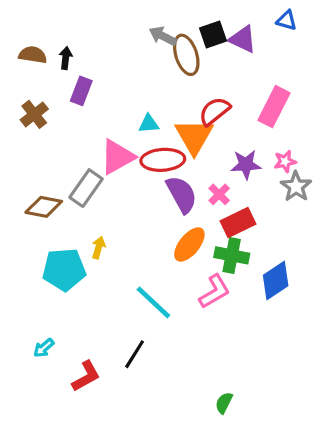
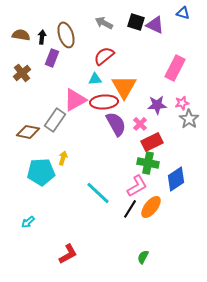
black square: (213, 34) -> (136, 22), turned 36
brown ellipse: (186, 55) -> (66, 35), moved
red semicircle: (214, 111) -> (104, 56), moved
orange ellipse: (189, 244) -> (151, 207), moved
black line: (135, 354) -> (130, 209), moved
red L-shape: (86, 376) -> (68, 254), moved

